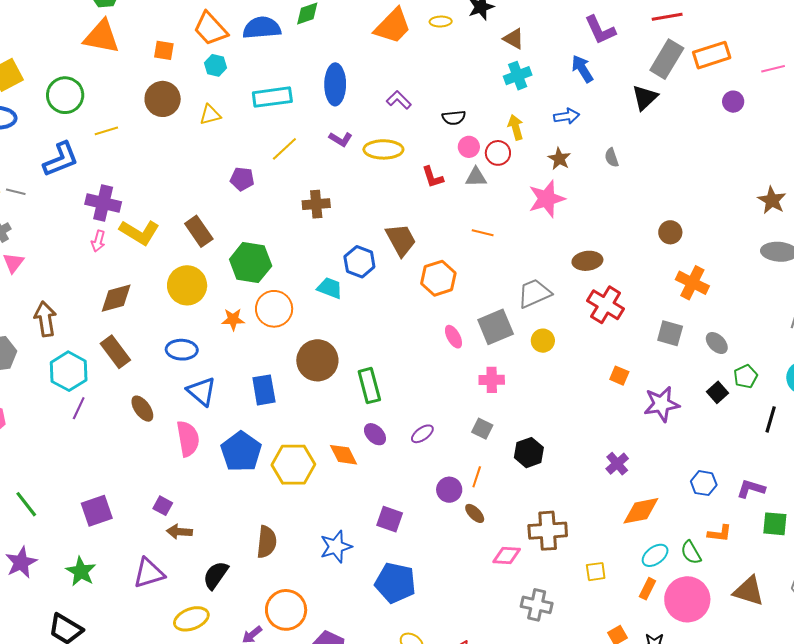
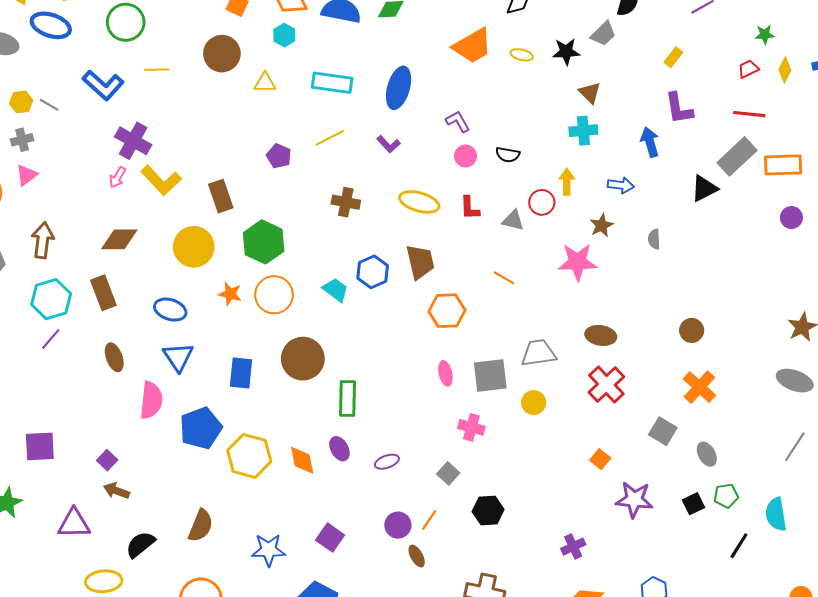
pink circle: (469, 147) -> (466, 156), moved
yellow ellipse: (383, 149) -> (419, 202), moved
blue L-shape: (61, 159) -> (103, 85), turned 48

